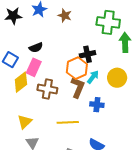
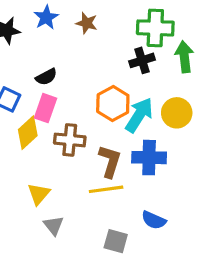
black cross: (87, 54) -> (142, 60), moved
cyan arrow: (93, 77) -> (139, 115), size x1.6
brown L-shape: (78, 87) -> (110, 161), moved
blue cross: (97, 105) -> (149, 158), size x1.5

